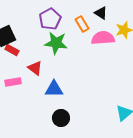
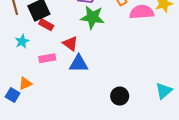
blue triangle: (54, 89) -> (79, 63), moved
black circle: (61, 118) -> (120, 96), moved

